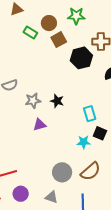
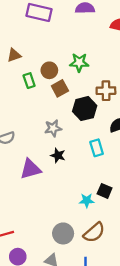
green rectangle: (30, 33) -> (29, 81), turned 40
gray star: (33, 101) -> (53, 128), moved
cyan rectangle: (90, 114) -> (97, 148), moved
purple triangle: (40, 125) -> (31, 169), moved, size x1.5

